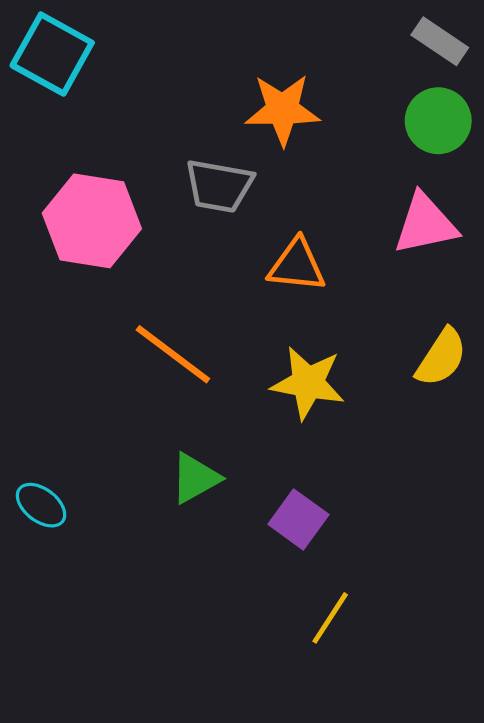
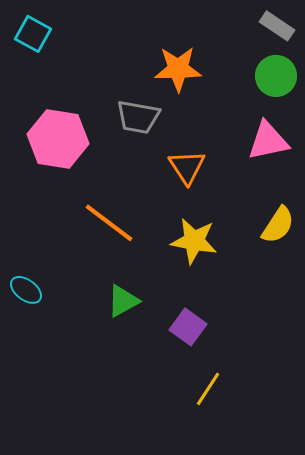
cyan square: (52, 54) -> (33, 34), size x0.7
orange triangle: (297, 265) -> (187, 167), turned 51
cyan ellipse: (41, 505) -> (26, 290), moved

